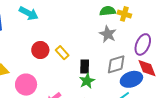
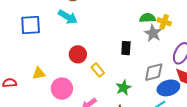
gray star: (108, 34) -> (153, 33), moved
yellow rectangle: (62, 53) -> (98, 70), moved
black rectangle: (85, 67) -> (126, 48), moved

